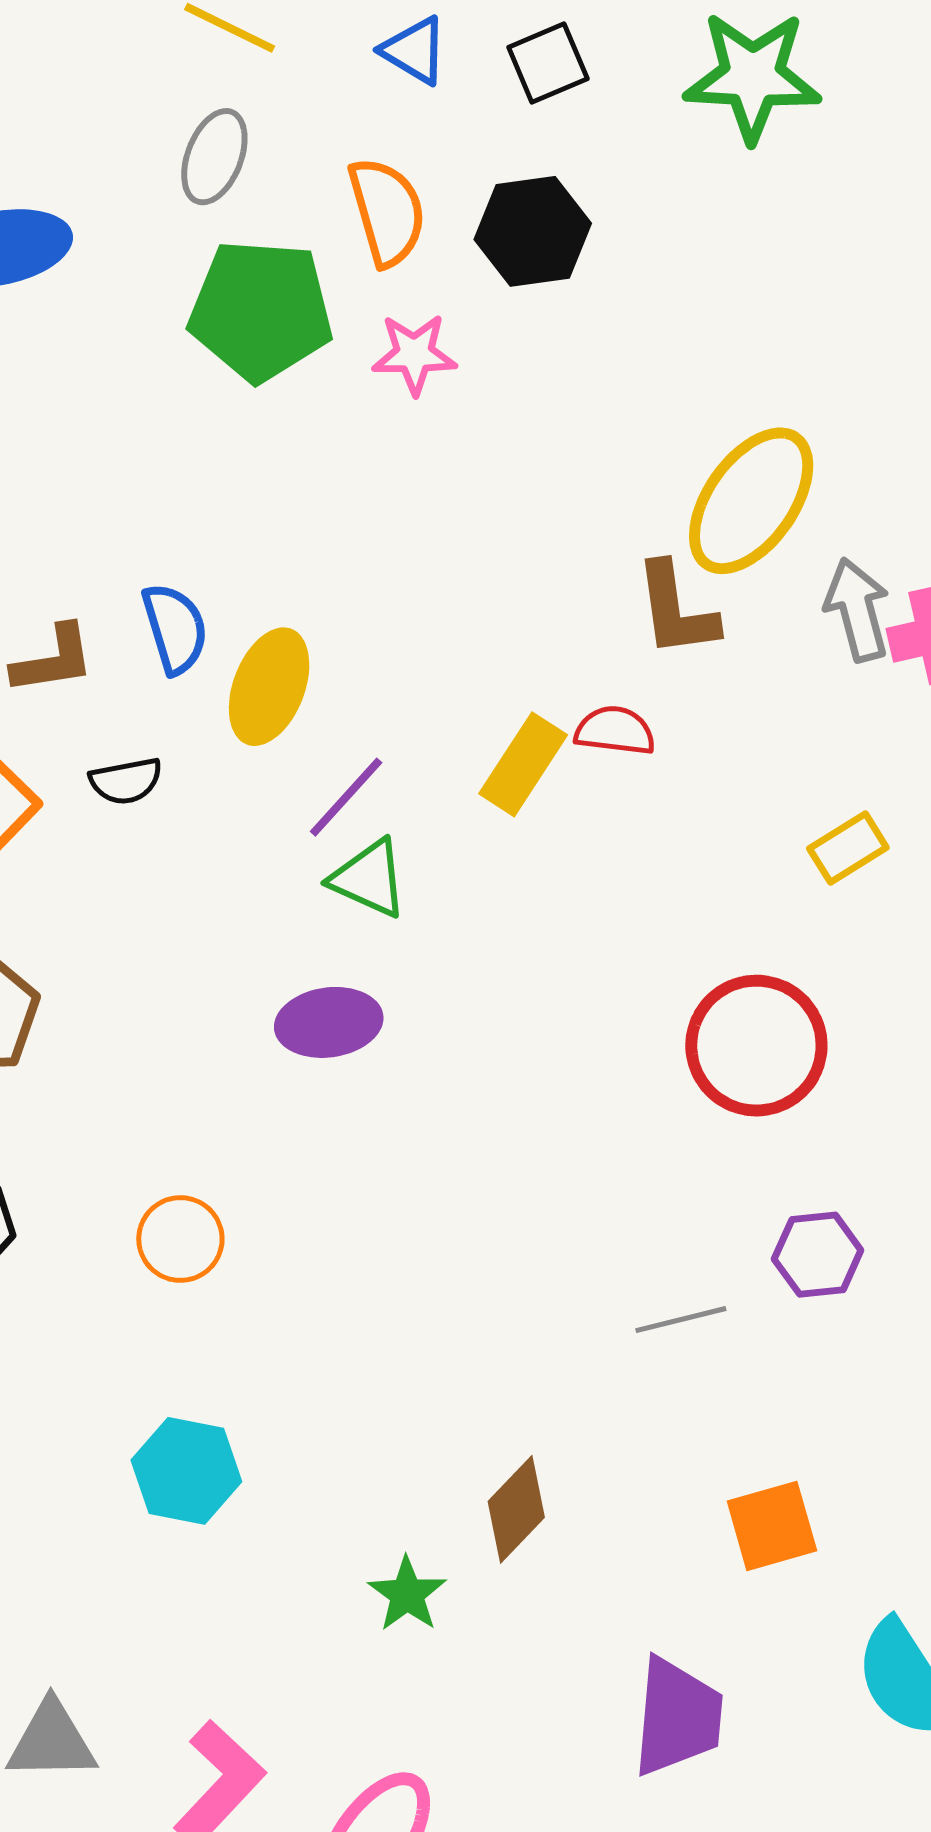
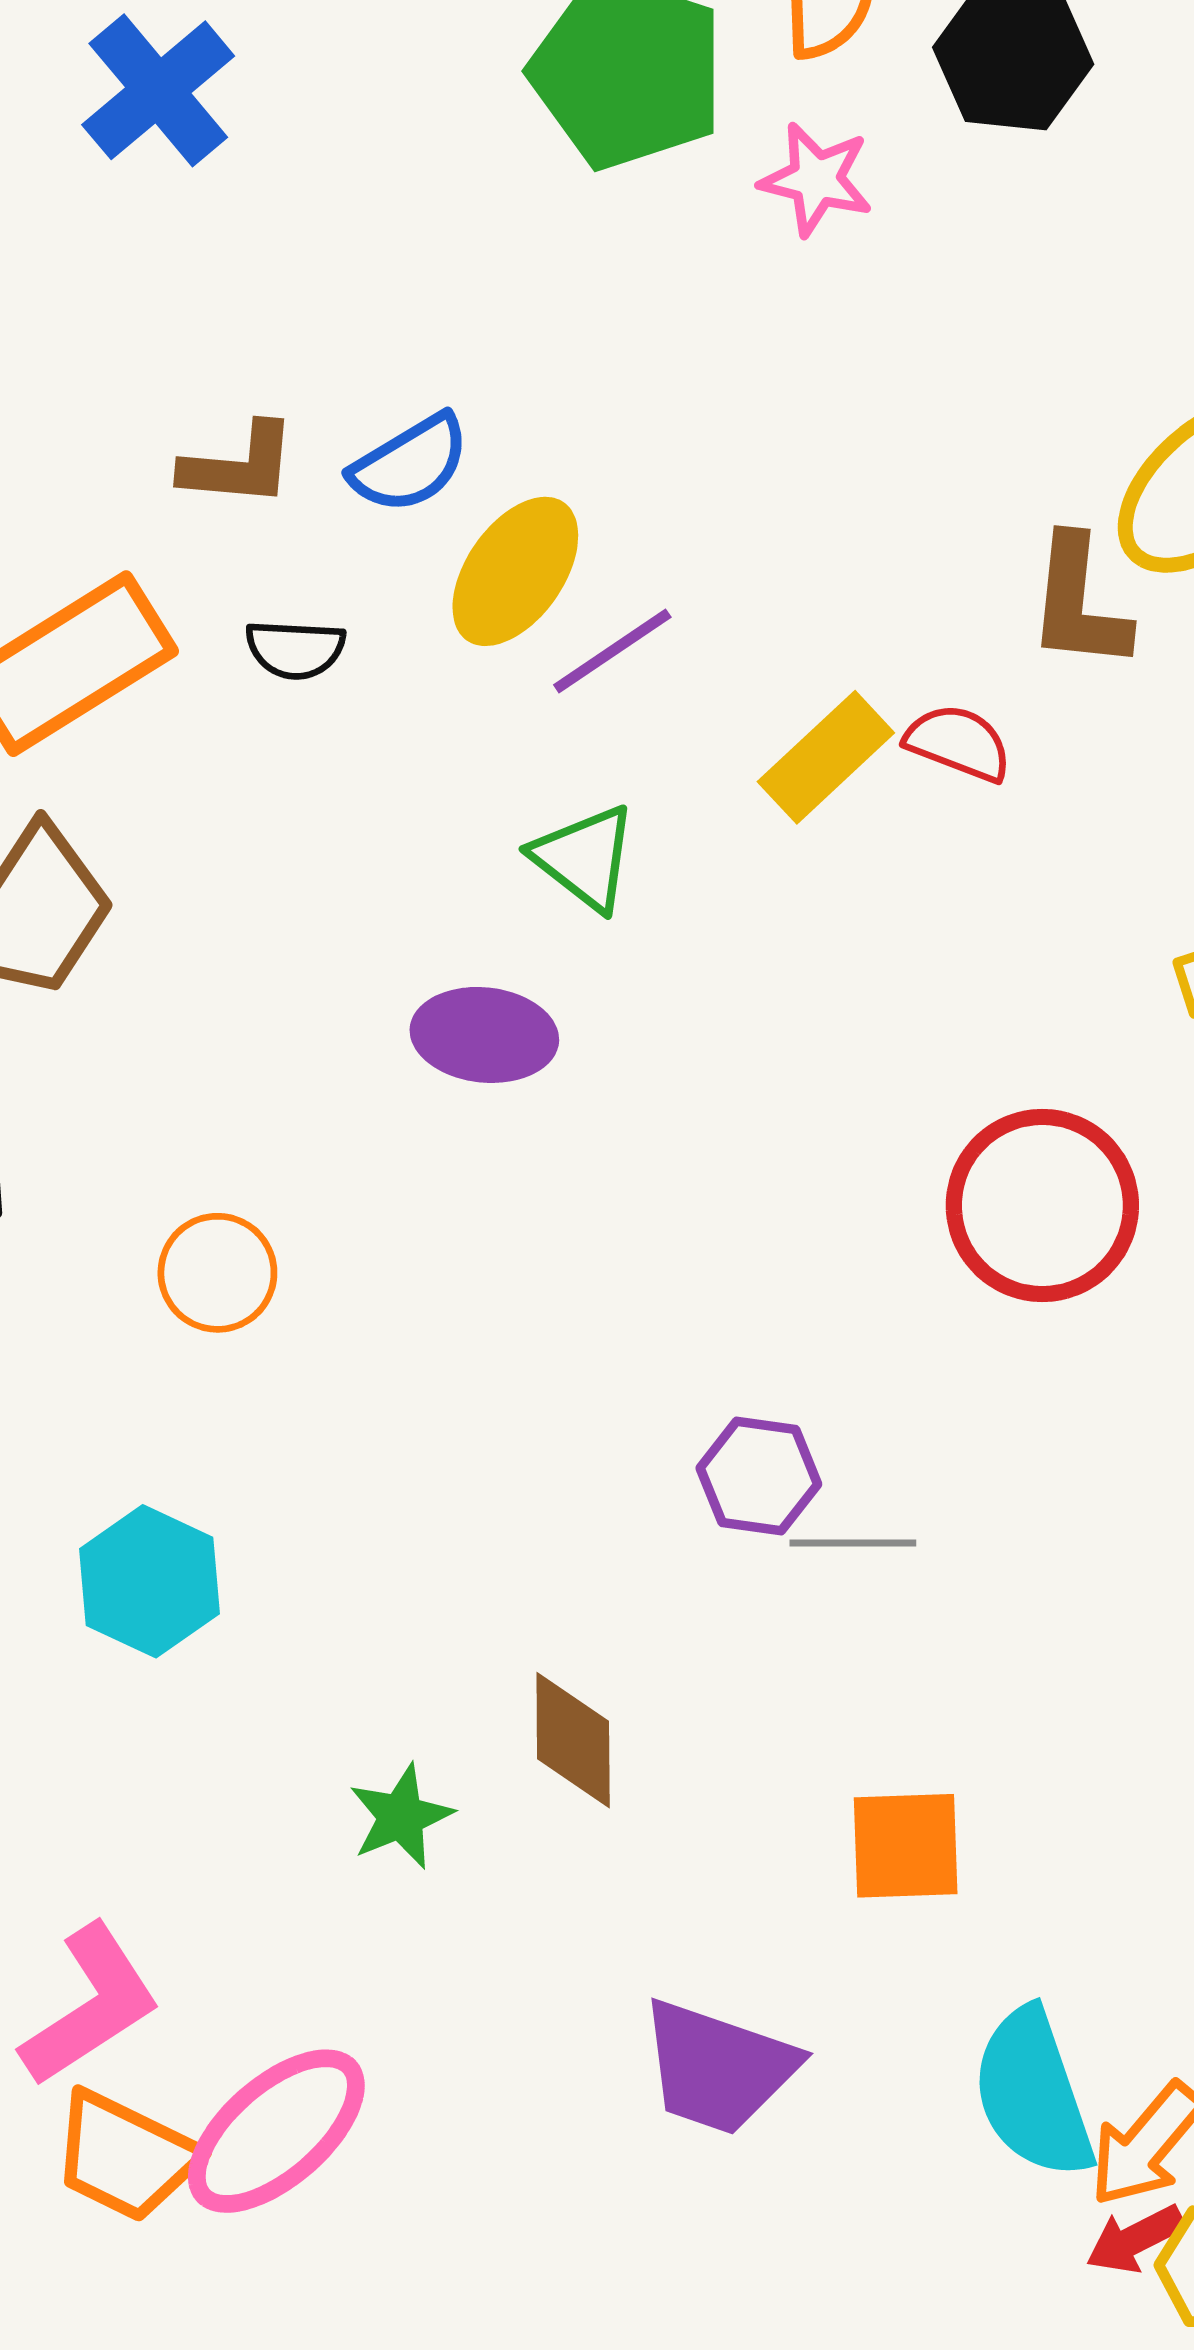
blue semicircle: (175, 629) -> (410, 464), turned 62
purple line: (346, 797) -> (612, 651), moved
purple hexagon: (818, 1255) -> (759, 1476), moved
brown diamond: (516, 1509) -> (573, 1740), turned -58
purple trapezoid: (677, 1717) -> (718, 2067), turned 90

